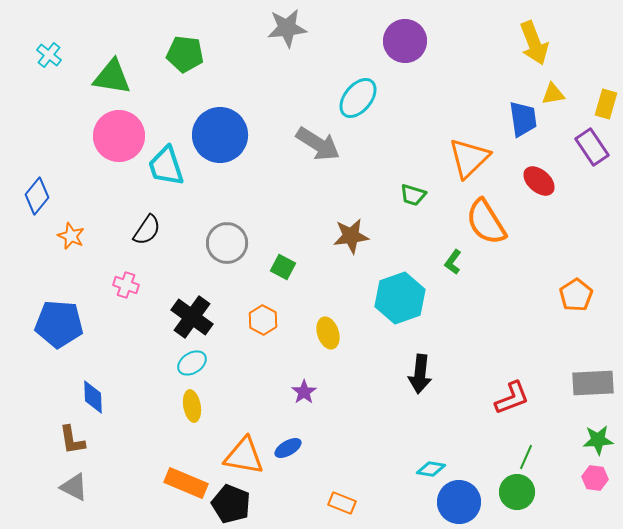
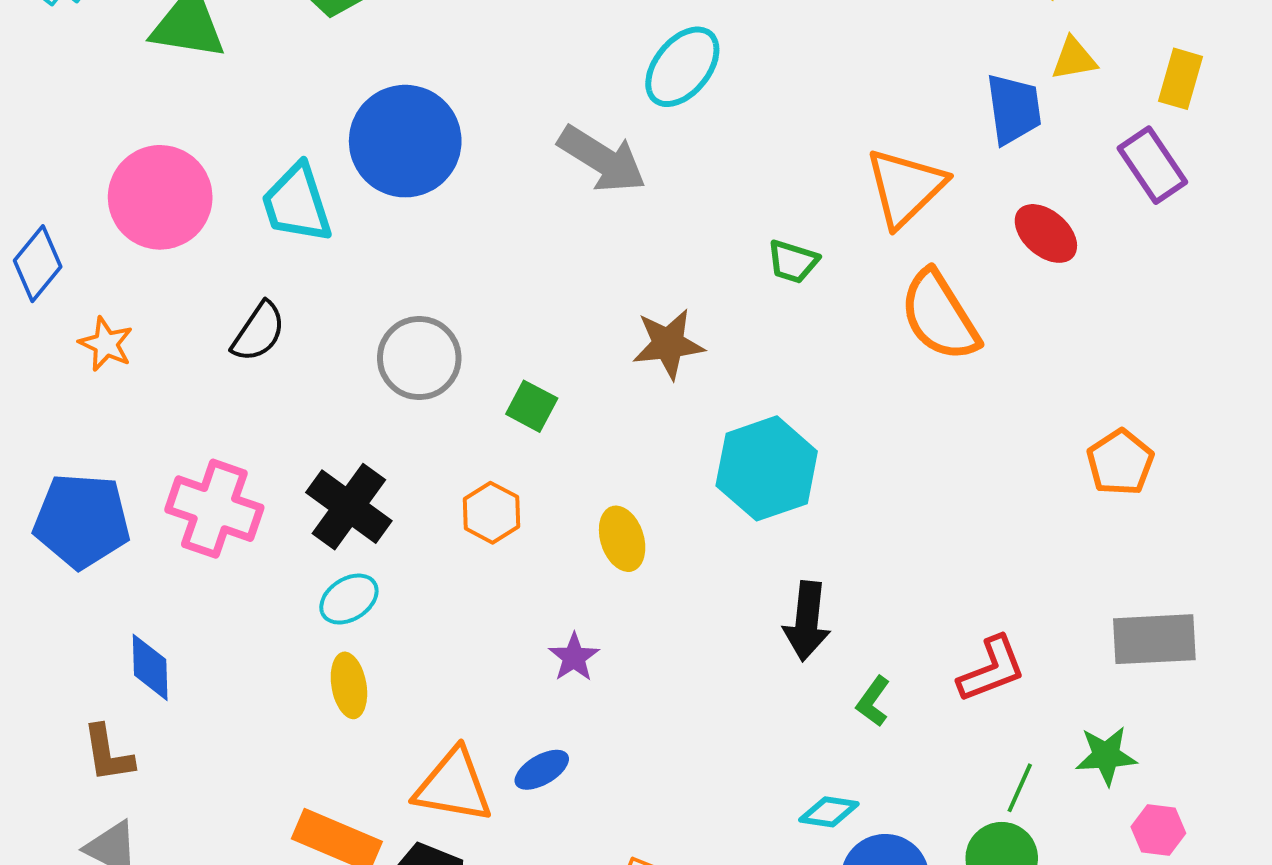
pink circle: (119, 136) -> (160, 197), moved
green L-shape: (453, 262) -> (873, 701), moved
pink cross: (126, 285) -> (214, 509), moved, size x1.8
green star: (598, 440) -> (1106, 756), moved

